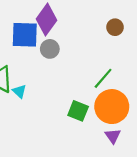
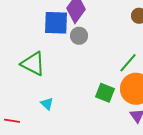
cyan triangle: (19, 91) -> (47, 104), moved

